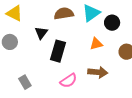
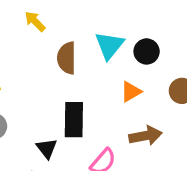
brown semicircle: (64, 14) -> (67, 58), turned -66
black triangle: (41, 33) -> (47, 148), moved

